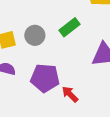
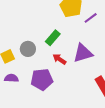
red arrow: (70, 94) -> (59, 59), moved

